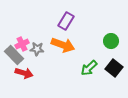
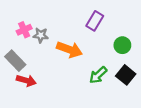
purple rectangle: (66, 21) -> (95, 21), moved
pink cross: (22, 44) -> (24, 30), moved
gray star: (37, 49) -> (41, 35), moved

